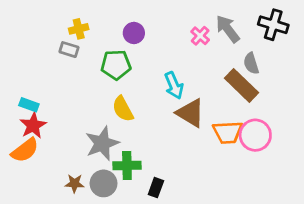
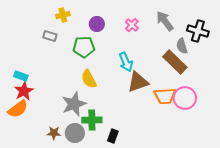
black cross: (273, 25) -> (198, 31), moved
yellow cross: (79, 29) -> (63, 15), moved
pink cross: (200, 36) -> (132, 25), moved
brown triangle: (190, 113) -> (138, 82), turned -50

